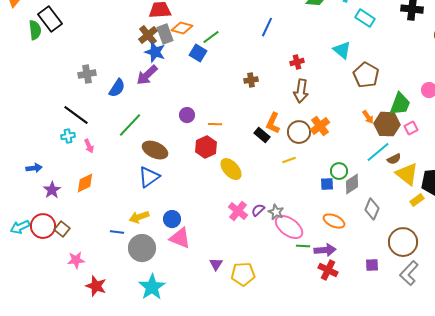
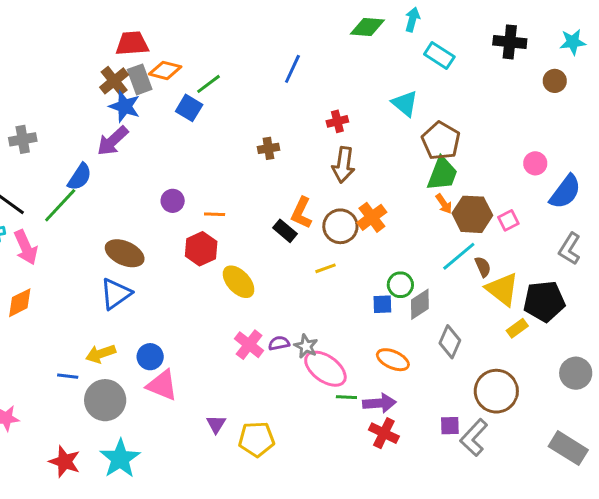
blue semicircle: (117, 88) -> (80, 177), moved
green trapezoid: (400, 104) -> (442, 174), moved
green line: (130, 125) -> (60, 205), moved
pink arrow: (89, 146) -> (26, 247), size x1.6
brown semicircle: (394, 159) -> (483, 267), turned -88
purple semicircle: (258, 210) -> (279, 343), turned 32
gray L-shape: (409, 273) -> (474, 438), moved
red star: (96, 286) -> (65, 462), moved

